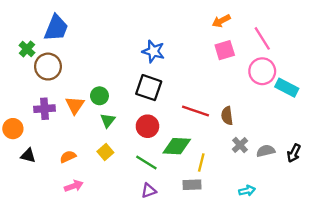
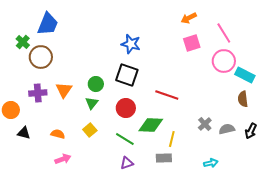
green circle: (99, 96) -> (96, 84), moved
brown semicircle: (227, 116) -> (243, 99), moved
orange semicircle: (68, 157) -> (58, 134), turned 40

